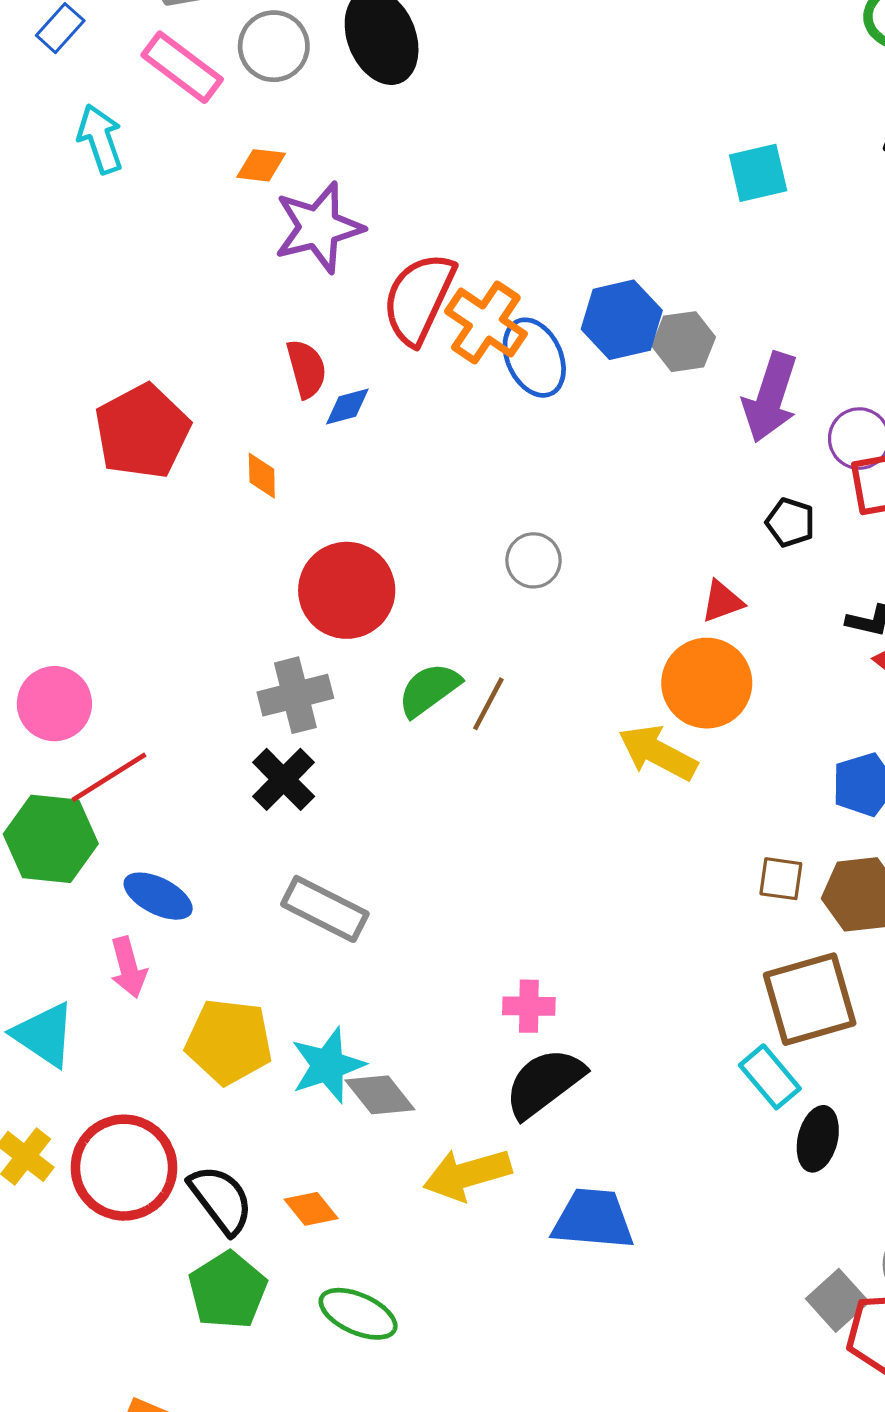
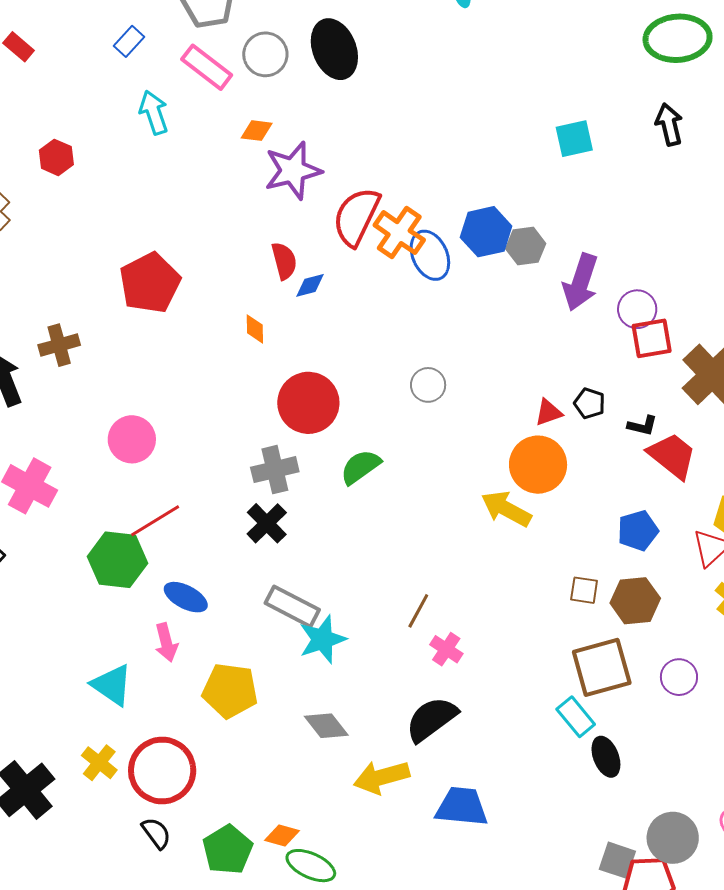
red pentagon: (142, 431) -> (150, 283), moved
black pentagon: (790, 522) -> (590, 403), moved
pink circle: (54, 704) -> (132, 439), moved
brown line: (488, 704) -> (418, 611), moved
pink cross: (529, 1006) -> (446, 649), moved, turned 32
cyan star: (328, 1065) -> (322, 639), moved
black ellipse: (818, 1139) -> (606, 757), turned -36
black semicircle: (221, 1200) -> (156, 833), moved, size x0.7
orange diamond: (311, 1209) -> (282, 835), moved, turned -36
gray square: (837, 1300) -> (617, 860), turned -30

